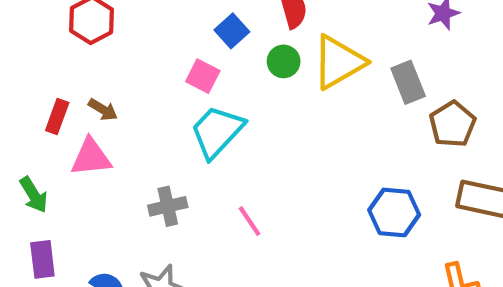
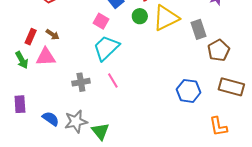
green arrow: (34, 195) -> (22, 60), moved
pink line: (249, 221) -> (113, 81), moved

